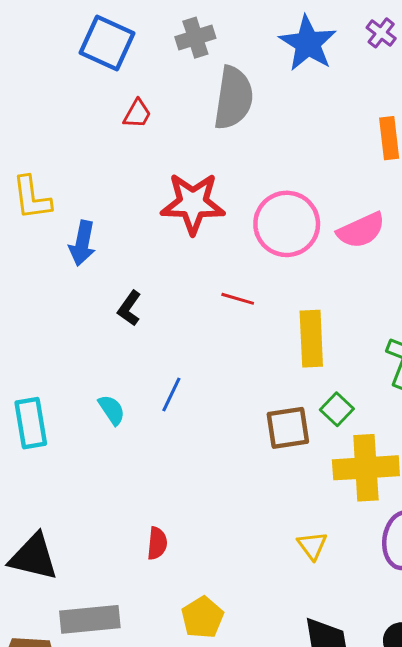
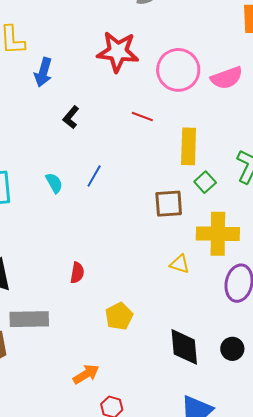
green square: (337, 409) -> (205, 182), moved
yellow triangle: (312, 546) -> (180, 264), moved, turned -40
yellow pentagon: (203, 617) -> (119, 316), moved

